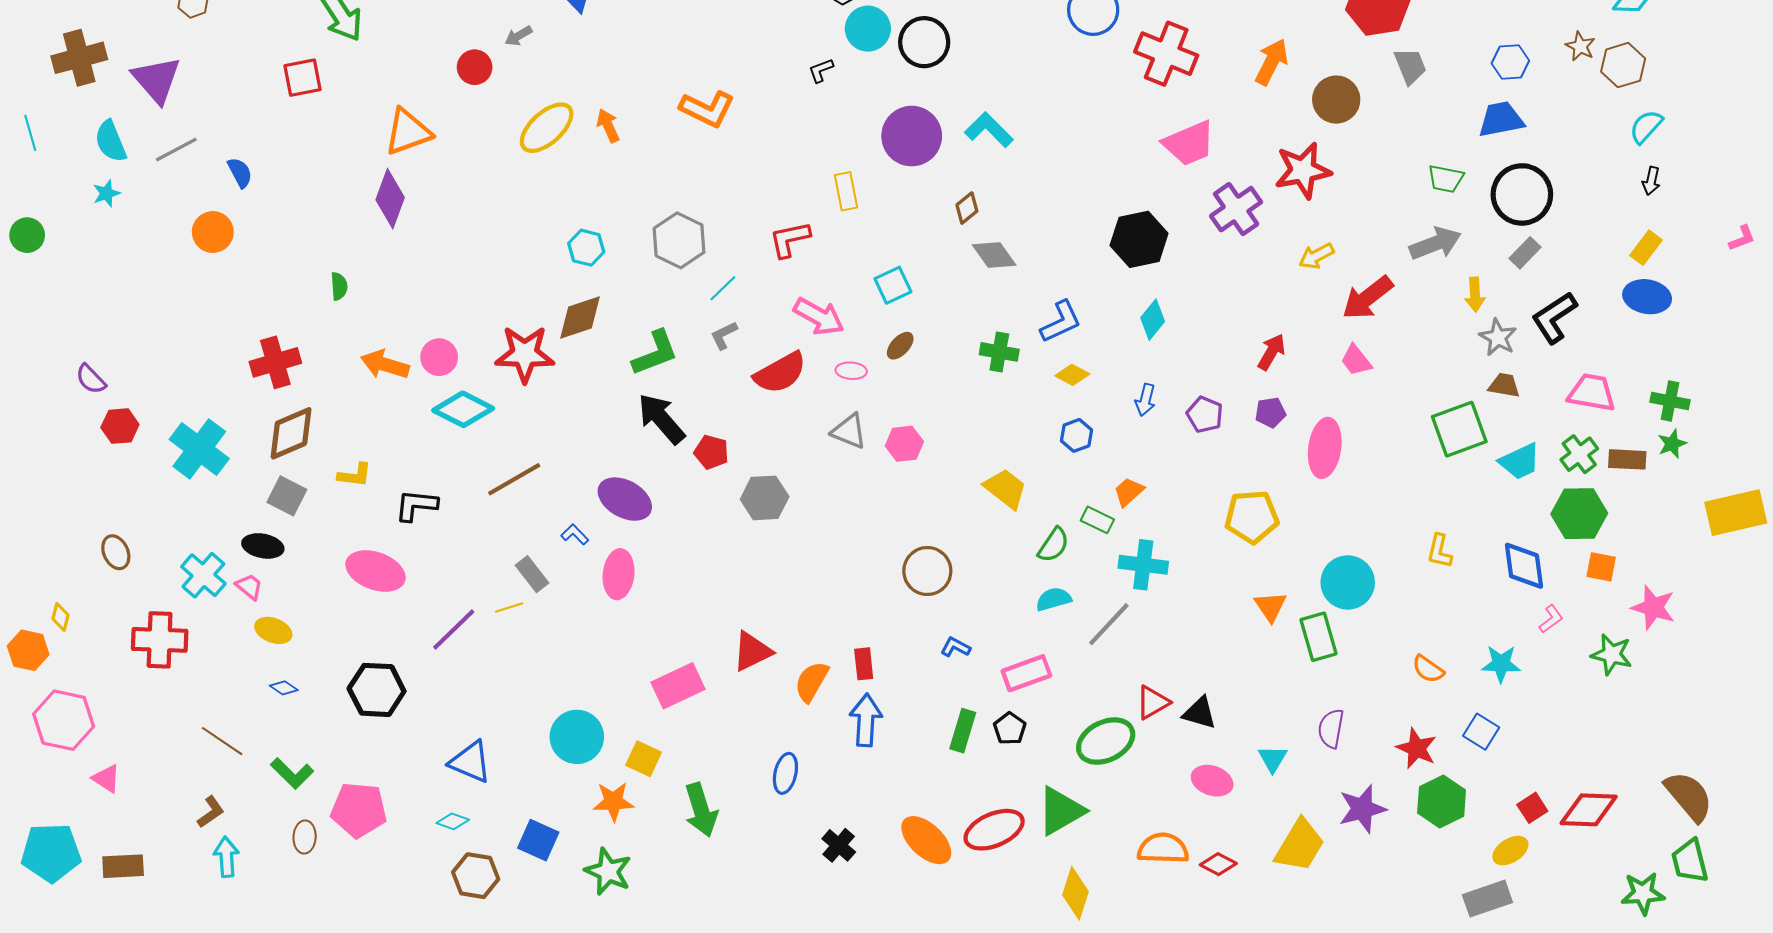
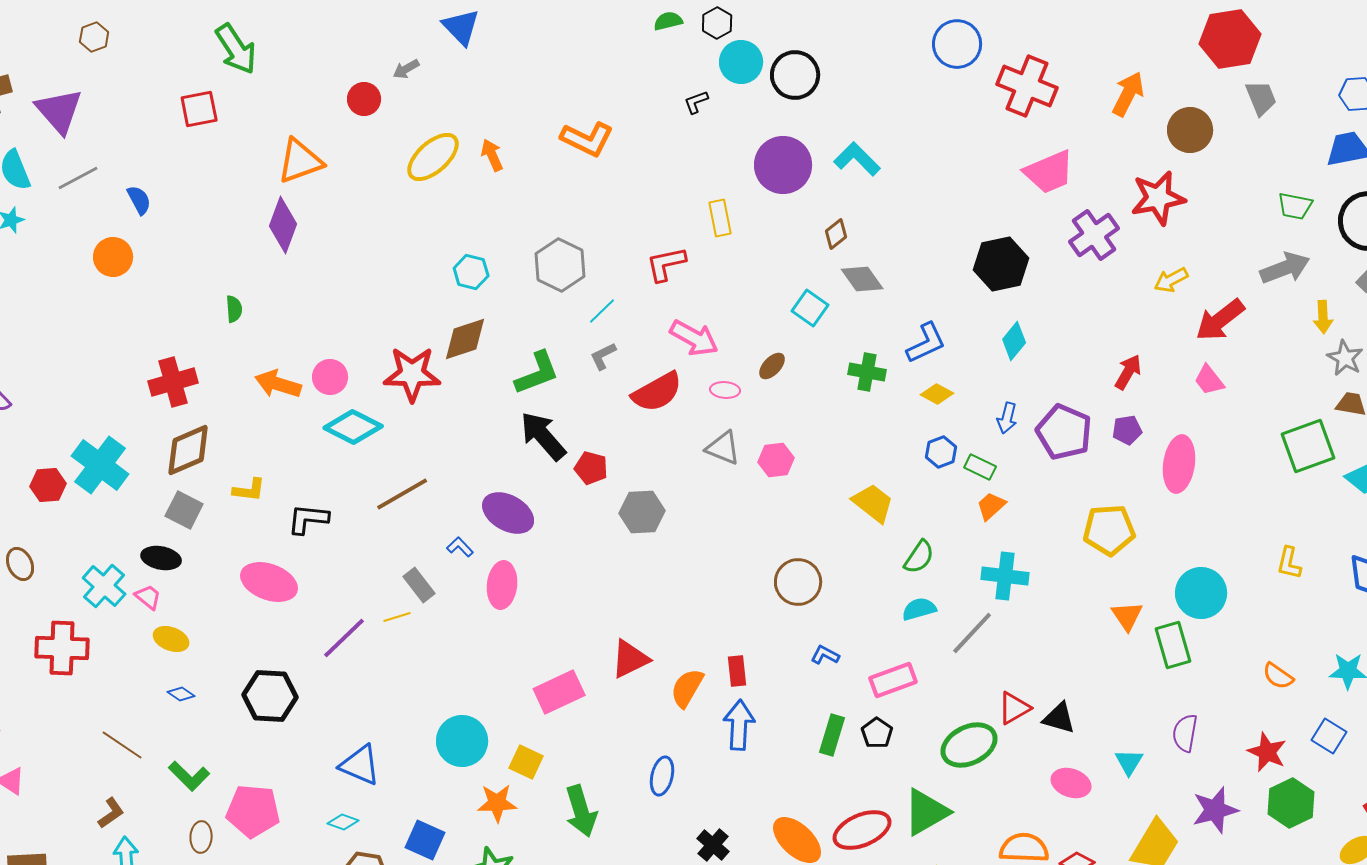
cyan square: (893, 285) -> (810, 308), moved, turned -30
purple pentagon: (1205, 415) -> (1064, 432), size x1.6
red hexagon: (120, 426) -> (48, 485), moved
green rectangle: (1097, 520) -> (980, 467), moved

